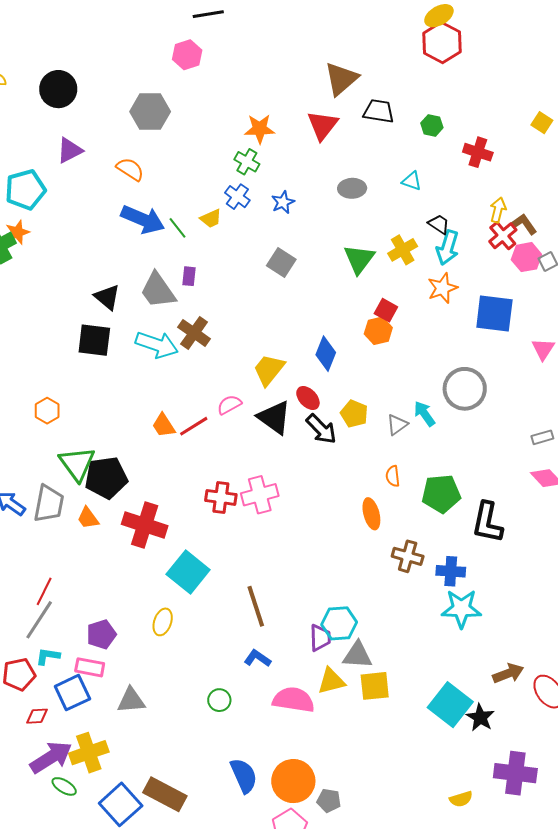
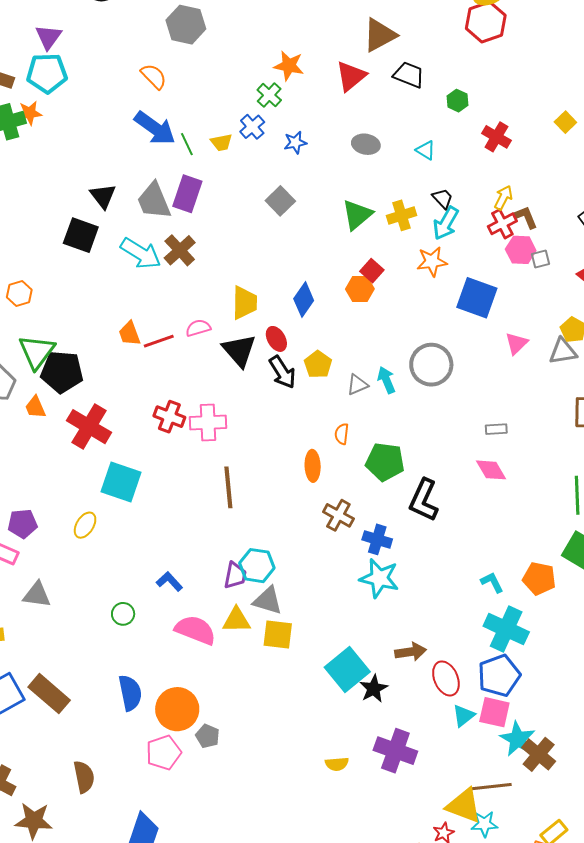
purple triangle: (70, 150) -> (48, 37), moved, turned -40
purple rectangle: (189, 276) -> (187, 194), size x1.8
yellow trapezoid: (269, 370) -> (244, 303), turned 129
cyan square: (188, 572) -> (121, 482), turned -33
brown line: (256, 606) -> (228, 487), moved

